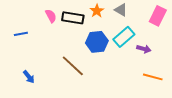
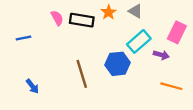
pink rectangle: (158, 16) -> (177, 32), moved
blue hexagon: (97, 42) -> (118, 64), moved
brown line: (73, 66) -> (82, 74), turned 30

